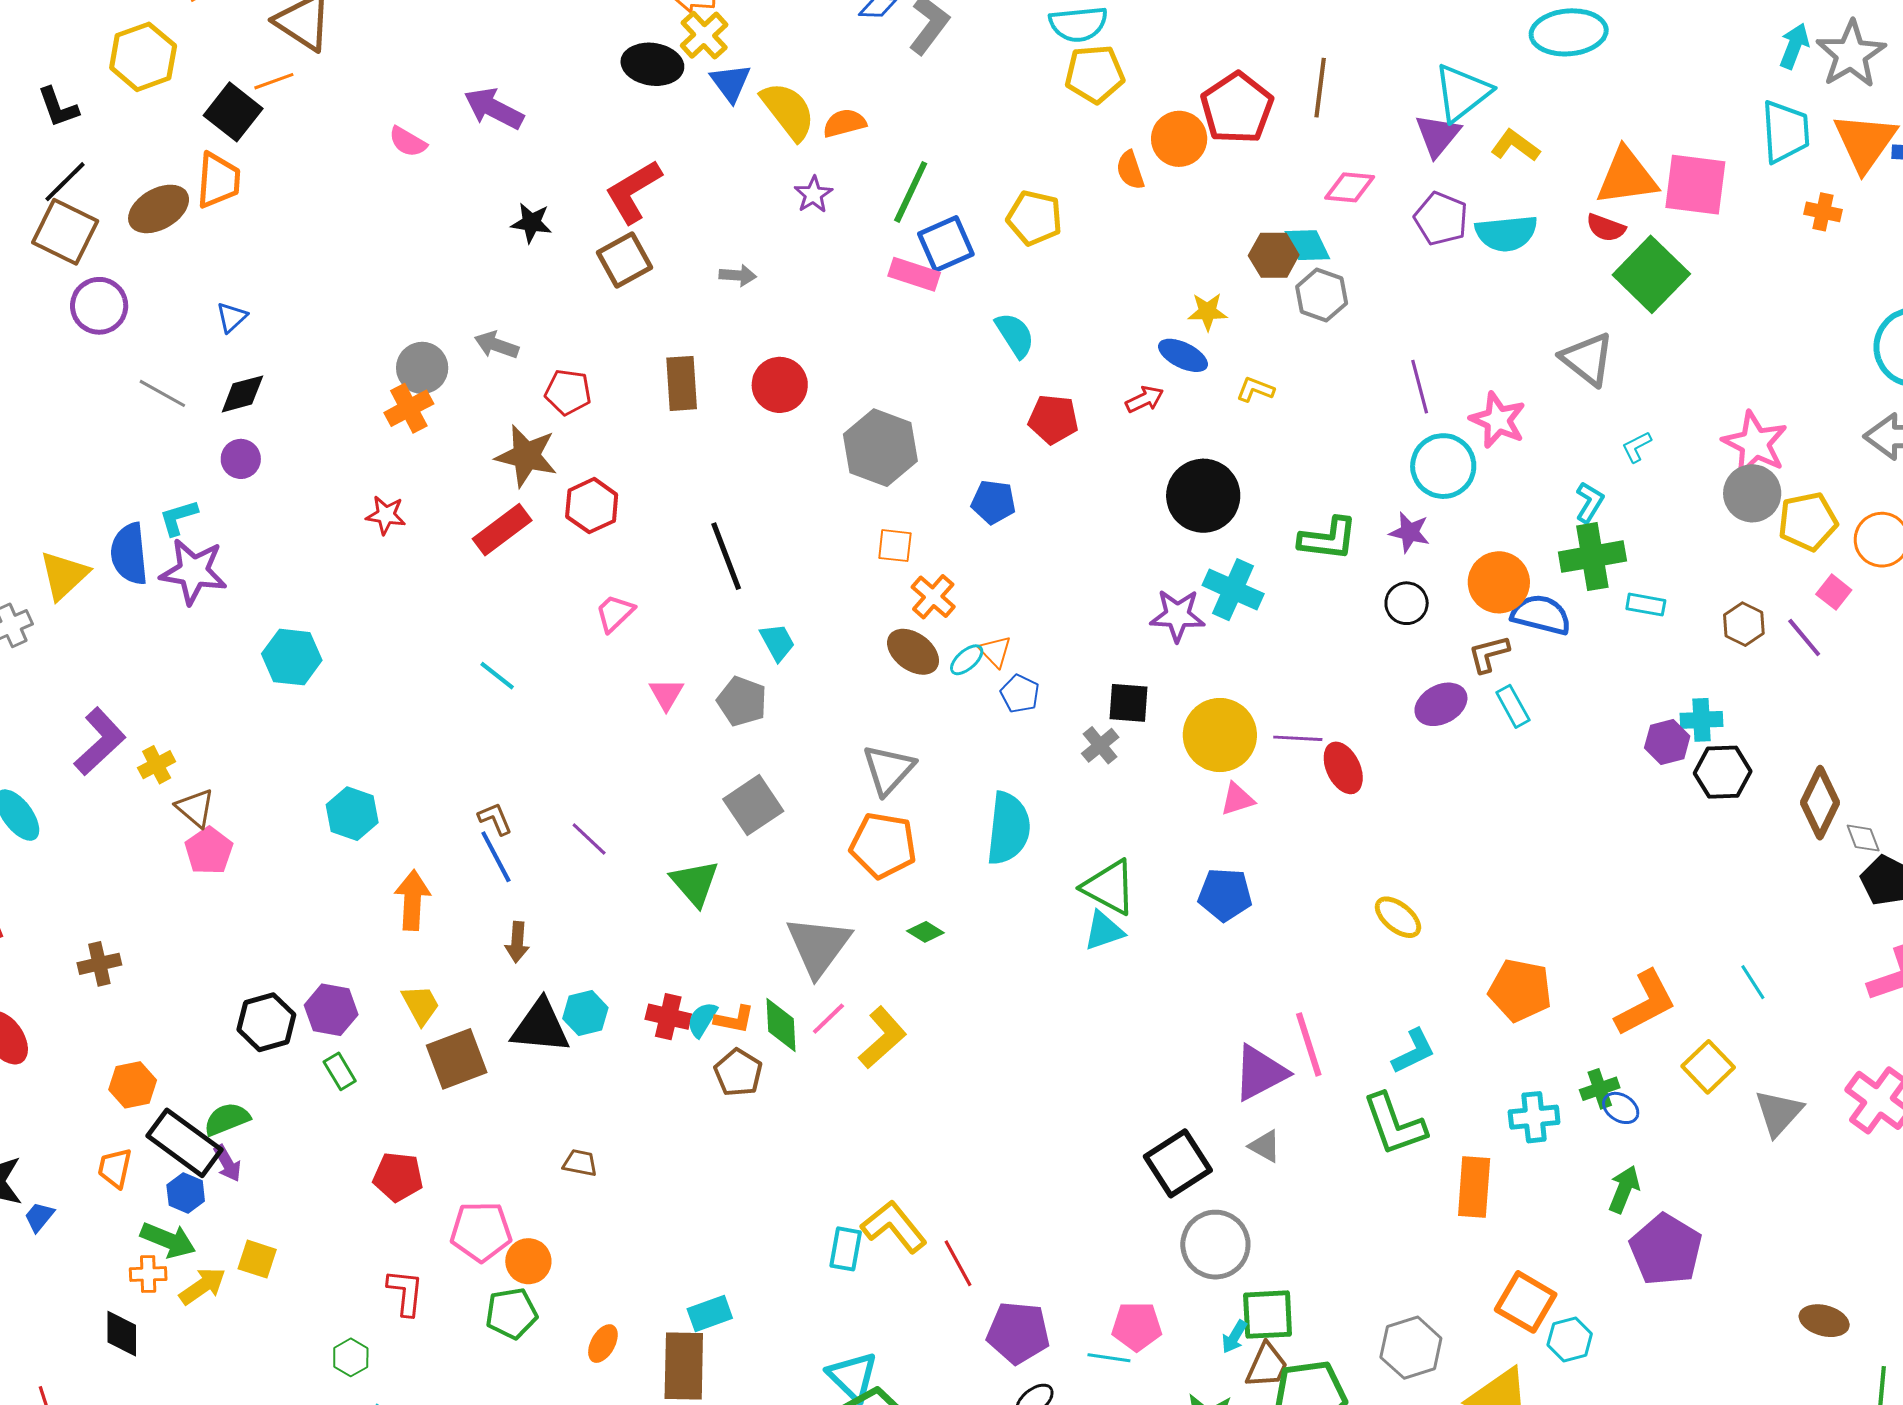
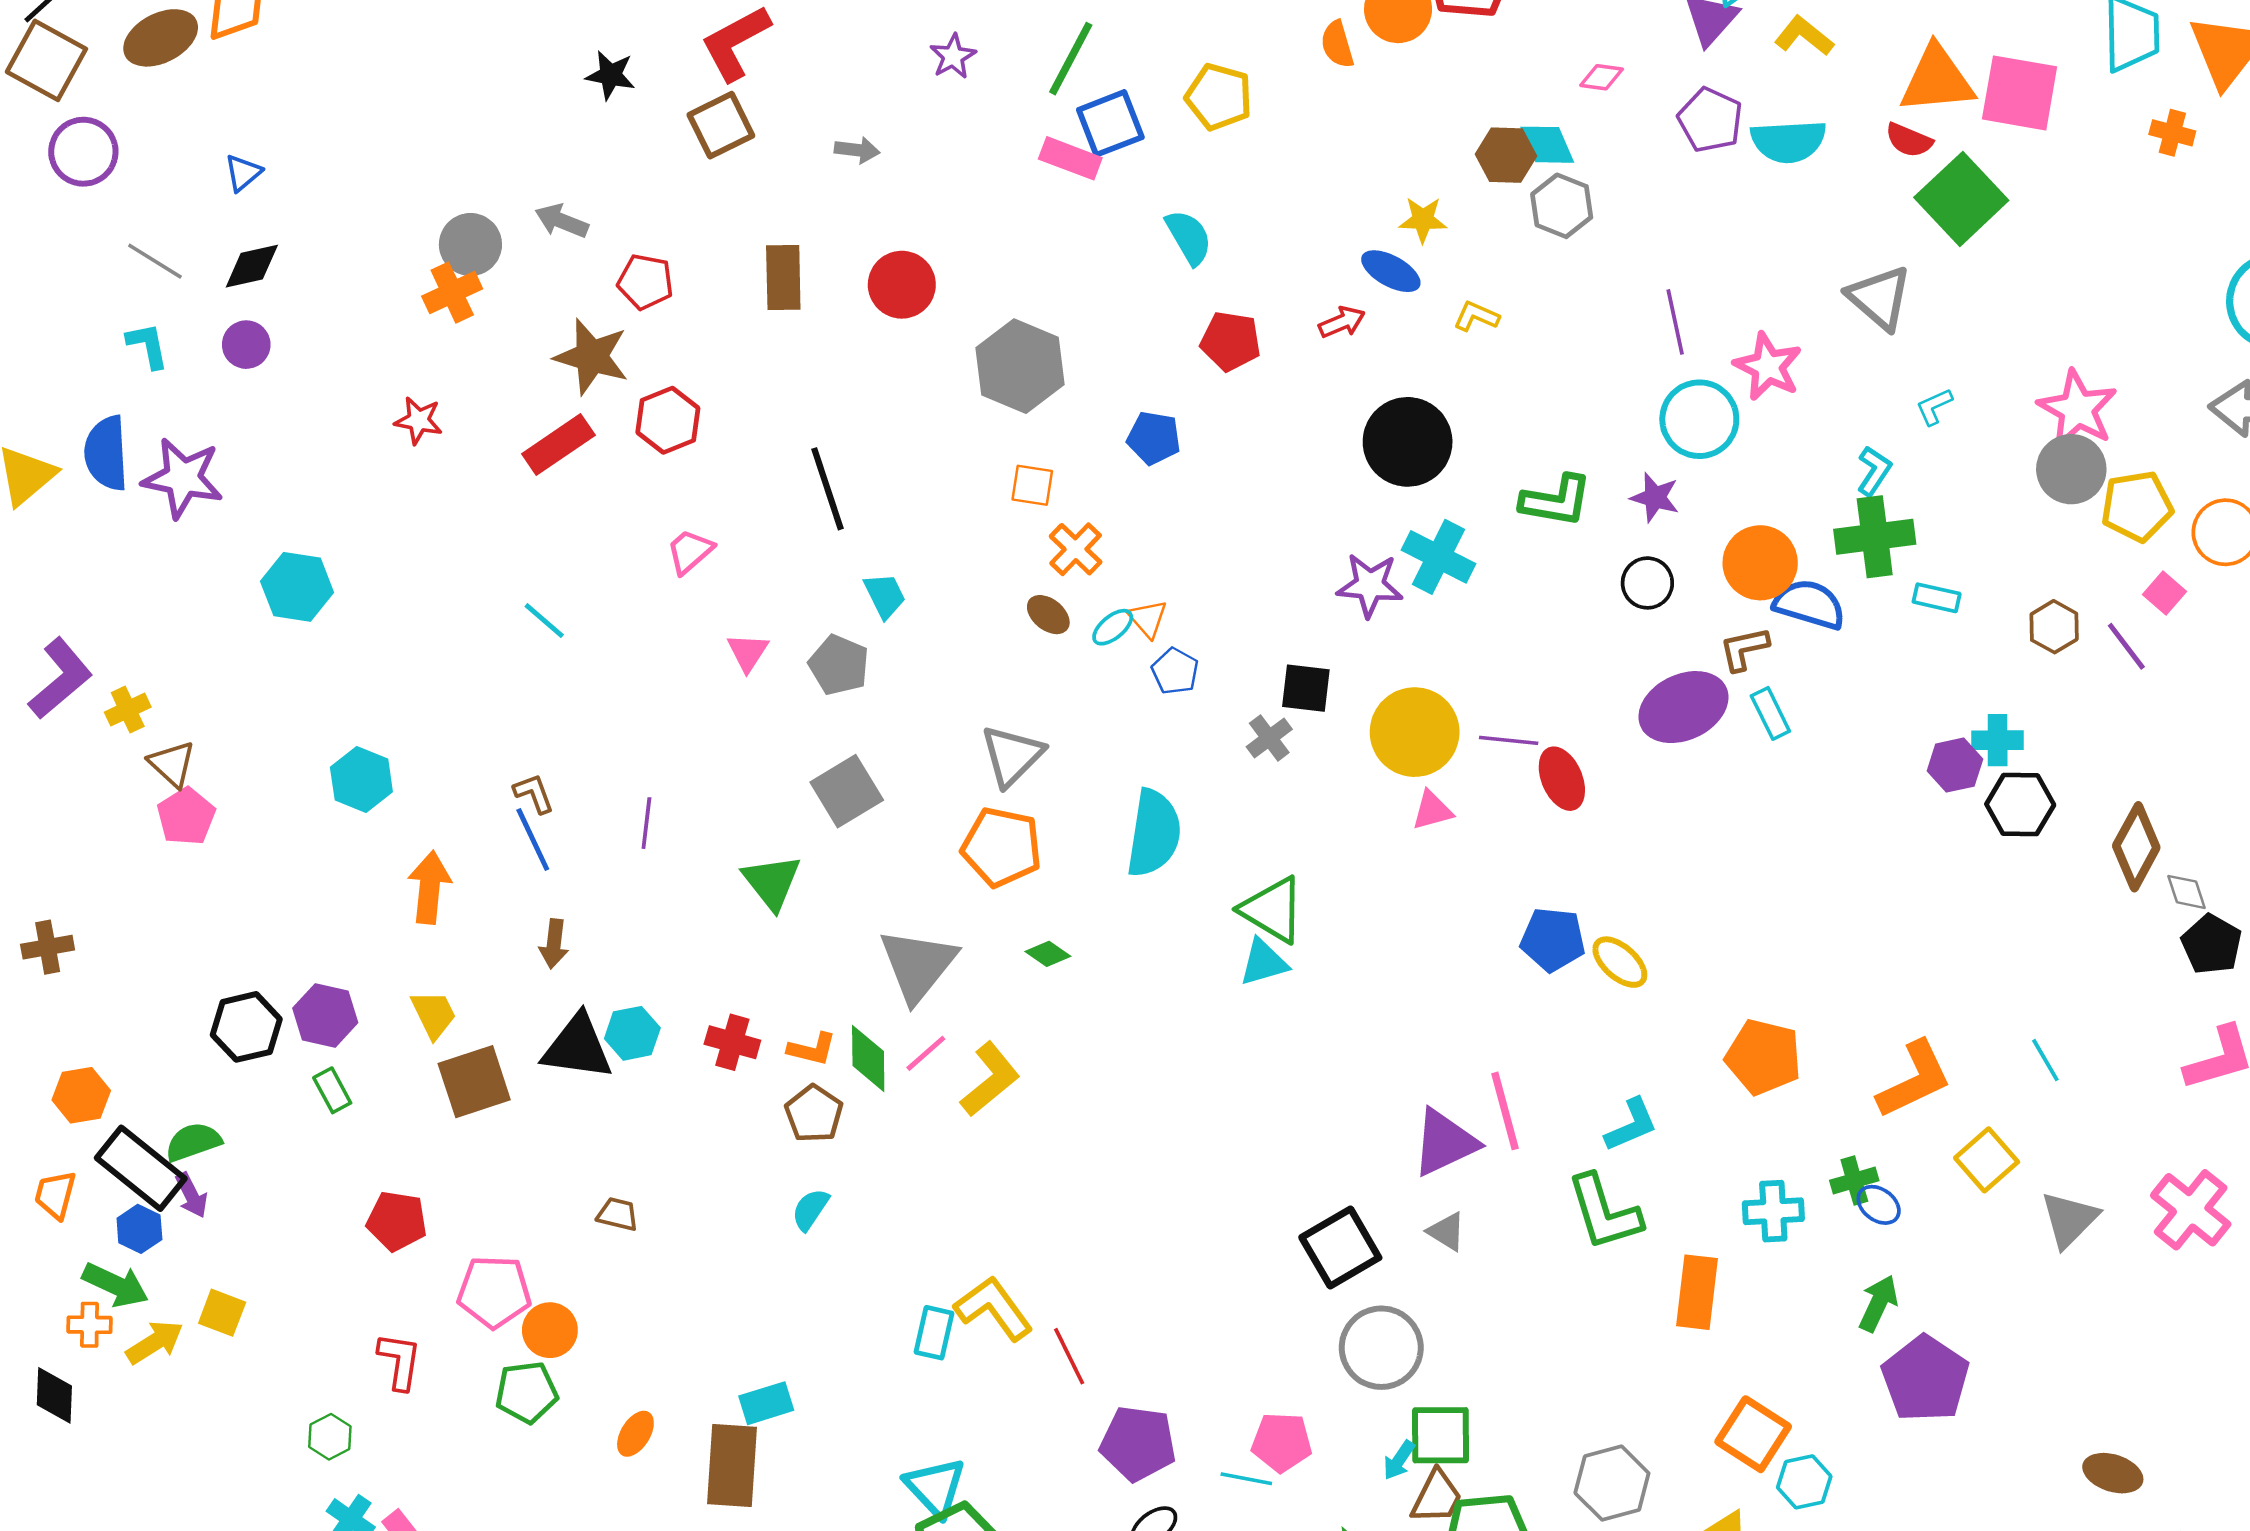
pink diamond: (1350, 187) -> (1602, 77), size x0.7
cyan L-shape: (178, 518) -> (148, 346), moved, turned 93
brown ellipse: (913, 652) -> (1048, 615), size x0.7
purple ellipse: (1441, 704) -> (1683, 707), size x1.4
purple line: (589, 839) -> (646, 823), turned 51
blue pentagon: (1225, 895) -> (1553, 939), moved
cyan semicircle: (702, 1020) -> (810, 1209), moved

